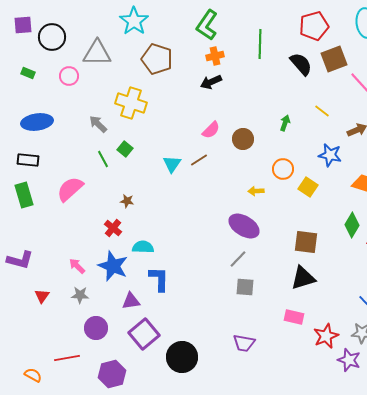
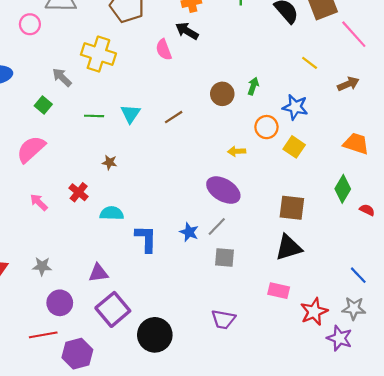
black arrow: (211, 82) -> (187, 31), turned 55
green arrow: (285, 123) -> (253, 86), moved
pink semicircle: (211, 130) -> (164, 50), moved, turned 114
green square: (125, 149) -> (43, 105), moved
blue star: (330, 155) -> (295, 107), moved
green line: (103, 159) -> (94, 116), moved, turned -60
cyan triangle: (172, 164) -> (131, 114), moved
brown star: (127, 201) -> (109, 162), moved
pink arrow: (77, 266) -> (39, 202), moved
blue star: (113, 266) -> (189, 232), moved, size x0.6
blue L-shape: (159, 279) -> (146, 239), moved
red line: (67, 358) -> (43, 335), moved

